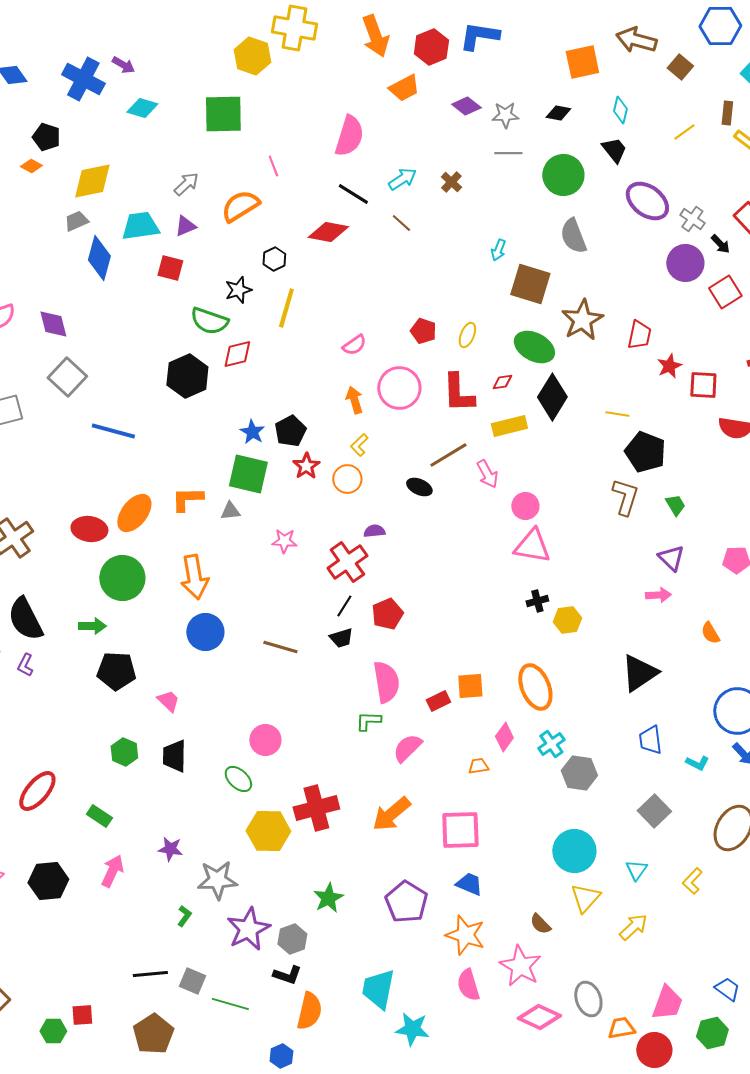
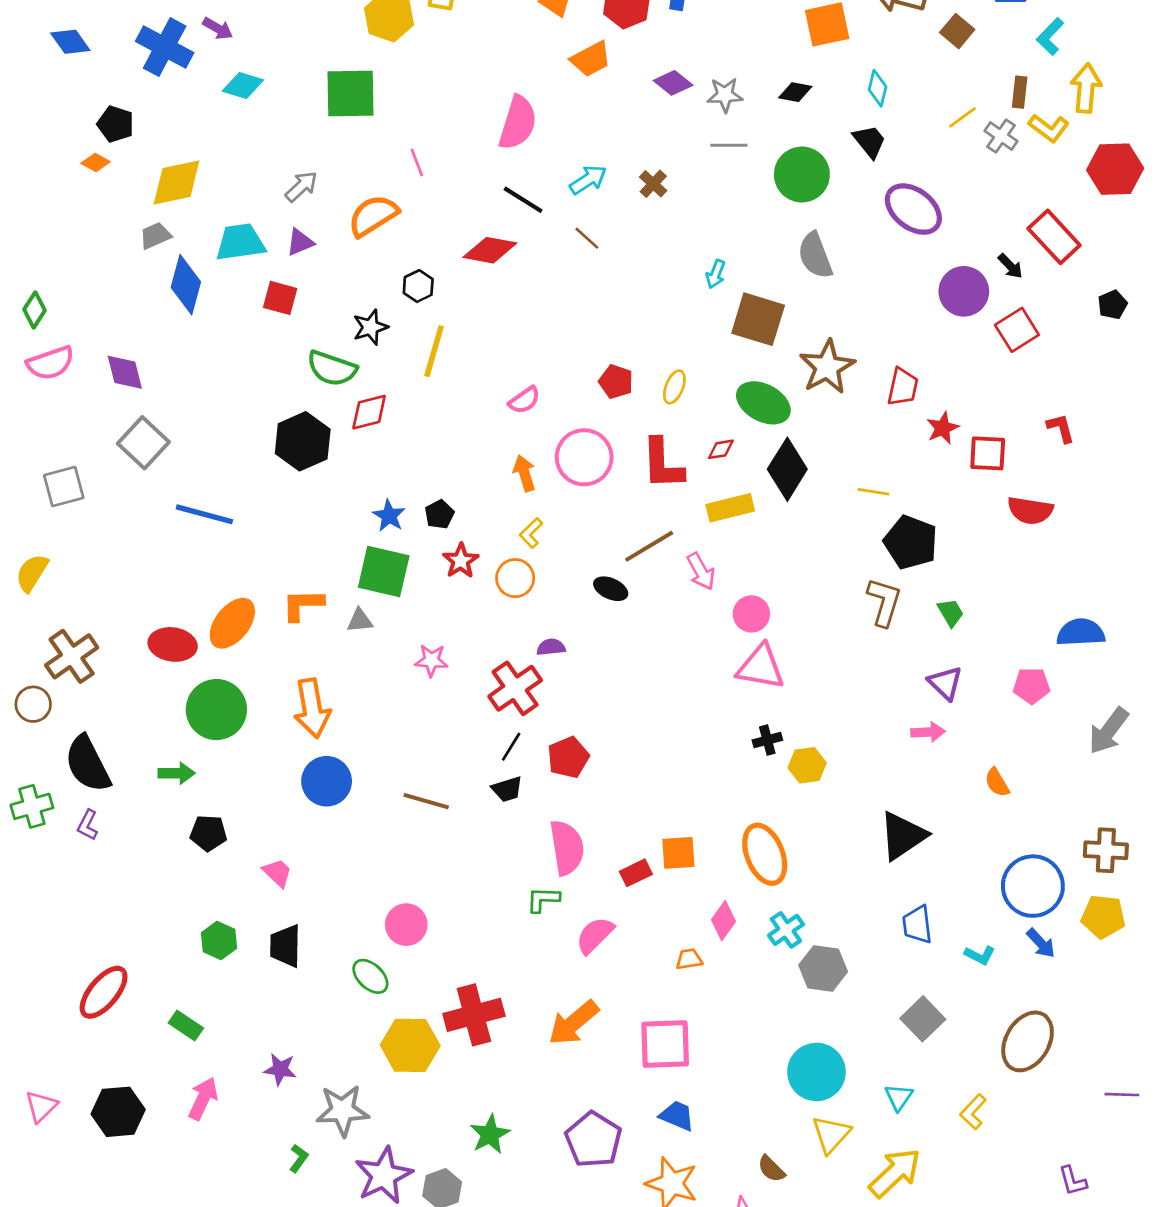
gray cross: (692, 219) -> (1001, 136), moved
black pentagon: (290, 431) -> (439, 514), size x0.7
black pentagon: (116, 671) -> (208, 833), size x0.7
yellow arrow: (633, 927) -> (895, 1173), size x1.4

